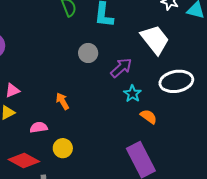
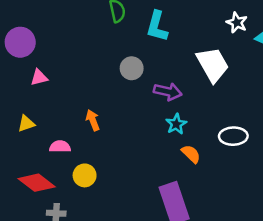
purple arrow: (121, 68) -> (168, 92), turned 45
white ellipse: (176, 81) -> (233, 136), moved, size x0.7
pink triangle: (12, 91) -> (39, 77), moved

